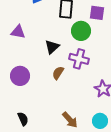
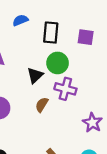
green circle: (81, 31) -> (58, 63), moved

